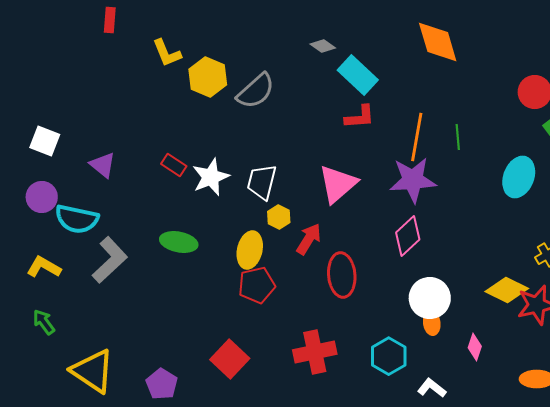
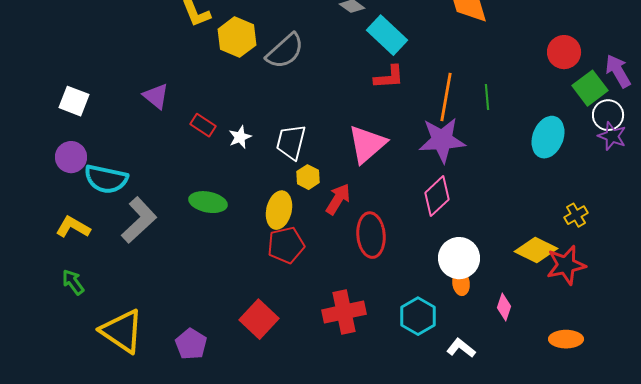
purple triangle: (103, 165) -> (156, 96), moved
white star: (211, 177) -> (240, 137), size x0.6

